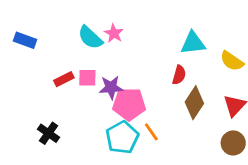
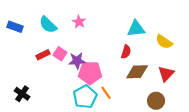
cyan semicircle: (90, 37) -> (48, 25), moved
pink square: (87, 78) -> (60, 54), turned 32
brown diamond: (194, 103) -> (137, 72), turned 55
black cross: (49, 133) -> (22, 94), moved
brown circle: (233, 143) -> (156, 101), moved

